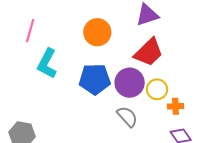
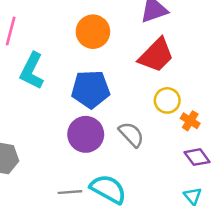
purple circle: (130, 83) -> (86, 134), moved
orange cross: (175, 106) -> (190, 121), turned 35

